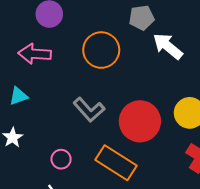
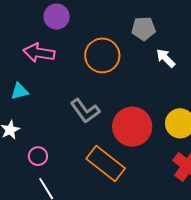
white arrow: (168, 46) -> (166, 58), size x0.7
pink circle: (61, 159) -> (38, 156), moved

